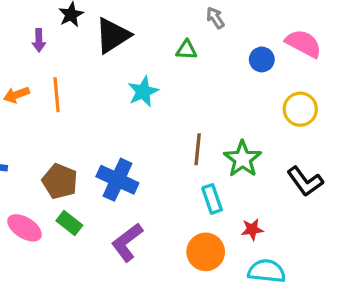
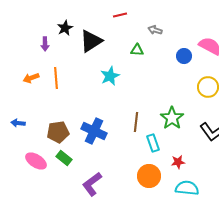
gray arrow: (215, 18) -> (155, 30), turned -40
brown line: (198, 149) -> (136, 122), moved
brown pentagon: (60, 181) -> (58, 132), turned -30
purple L-shape: (127, 242) -> (92, 184), moved

